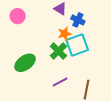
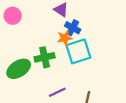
blue cross: (78, 20) -> (73, 28), moved
green cross: (58, 51) -> (45, 57), moved, turned 30

